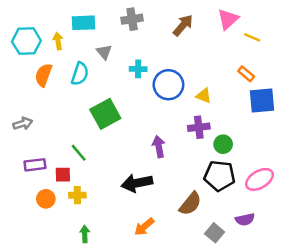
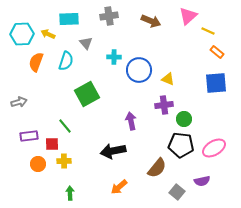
brown arrow: (183, 25) -> (151, 21), turned 72
yellow arrow: (58, 41) -> (48, 34), turned -56
orange rectangle: (246, 74) -> (217, 52), moved

